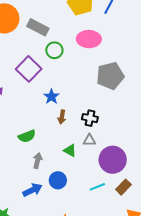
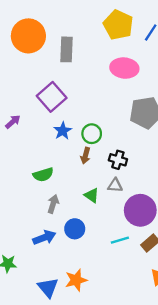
gray rectangle: (38, 27) -> (67, 49), turned 60
green circle: (54, 50) -> (92, 134), moved
blue star: (51, 97) -> (63, 131), moved

